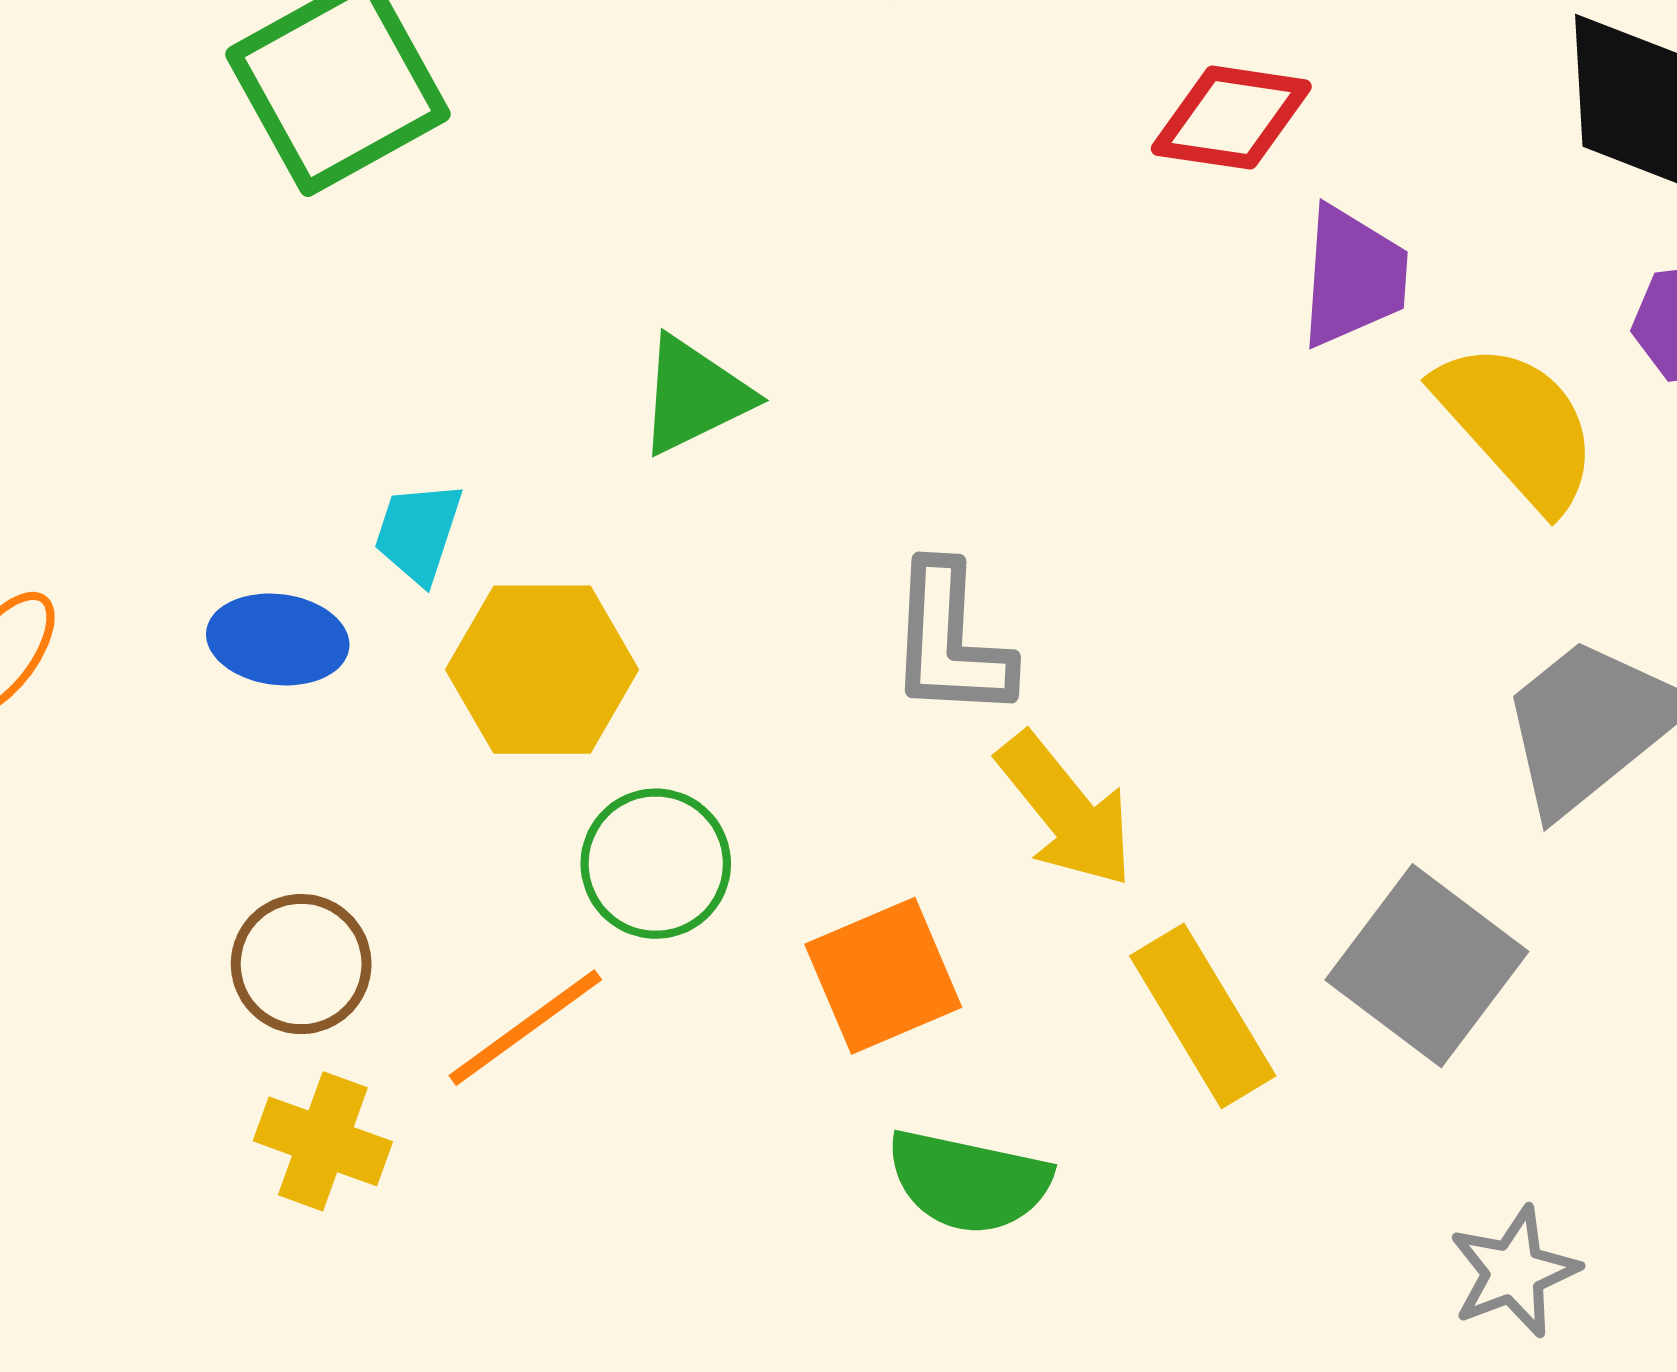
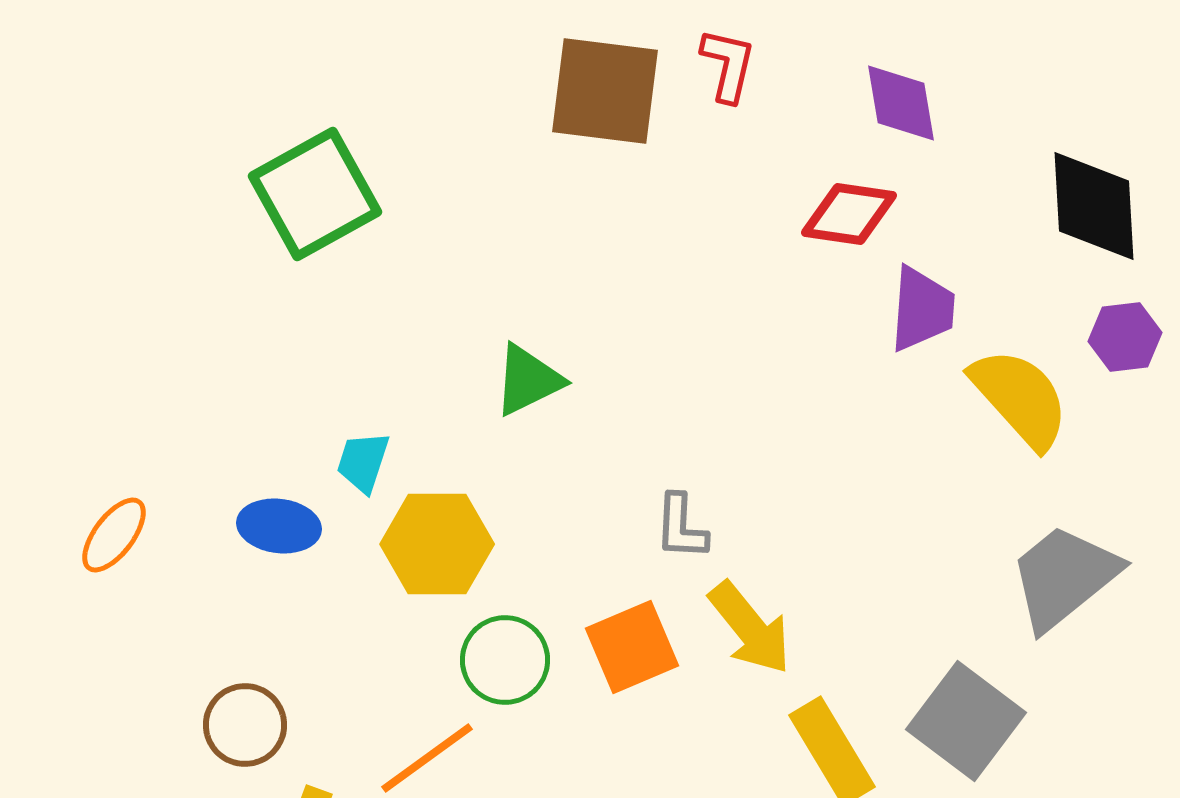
gray L-shape: (950, 641) -> (681, 527), size x0.7
brown circle: (301, 964) -> (245, 725), moved
orange square: (883, 976) -> (632, 647), moved

